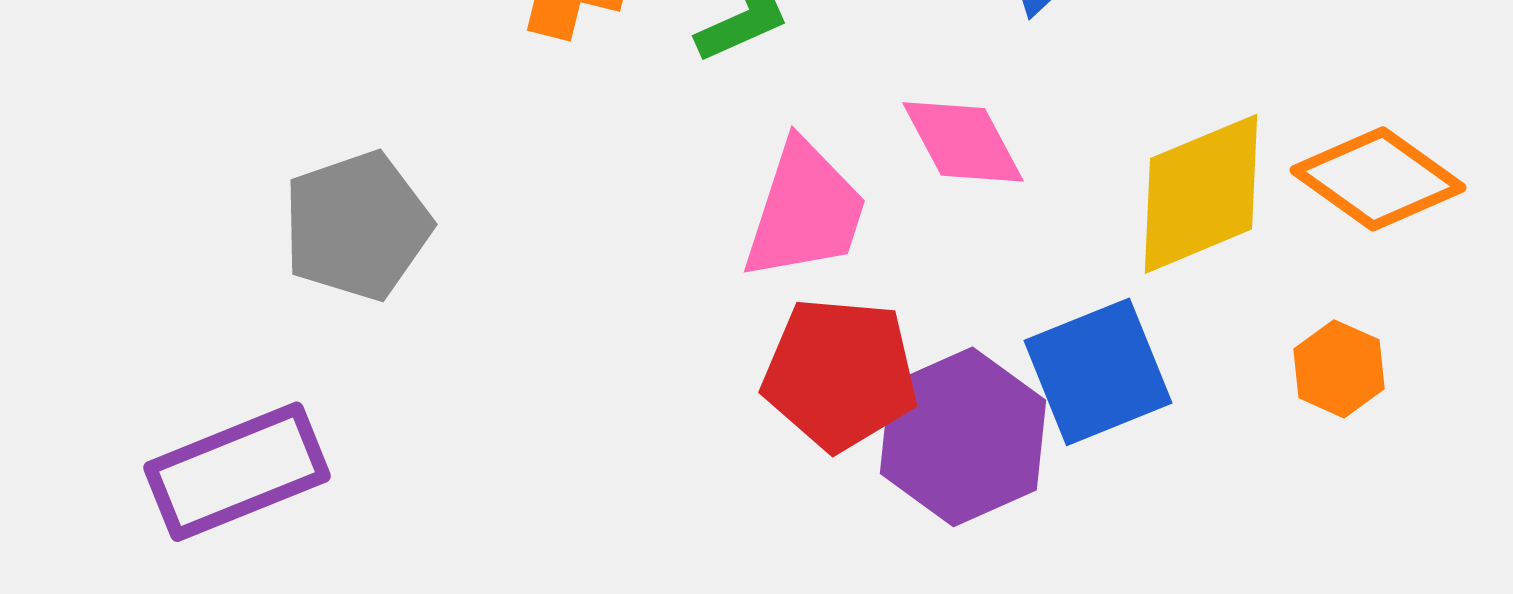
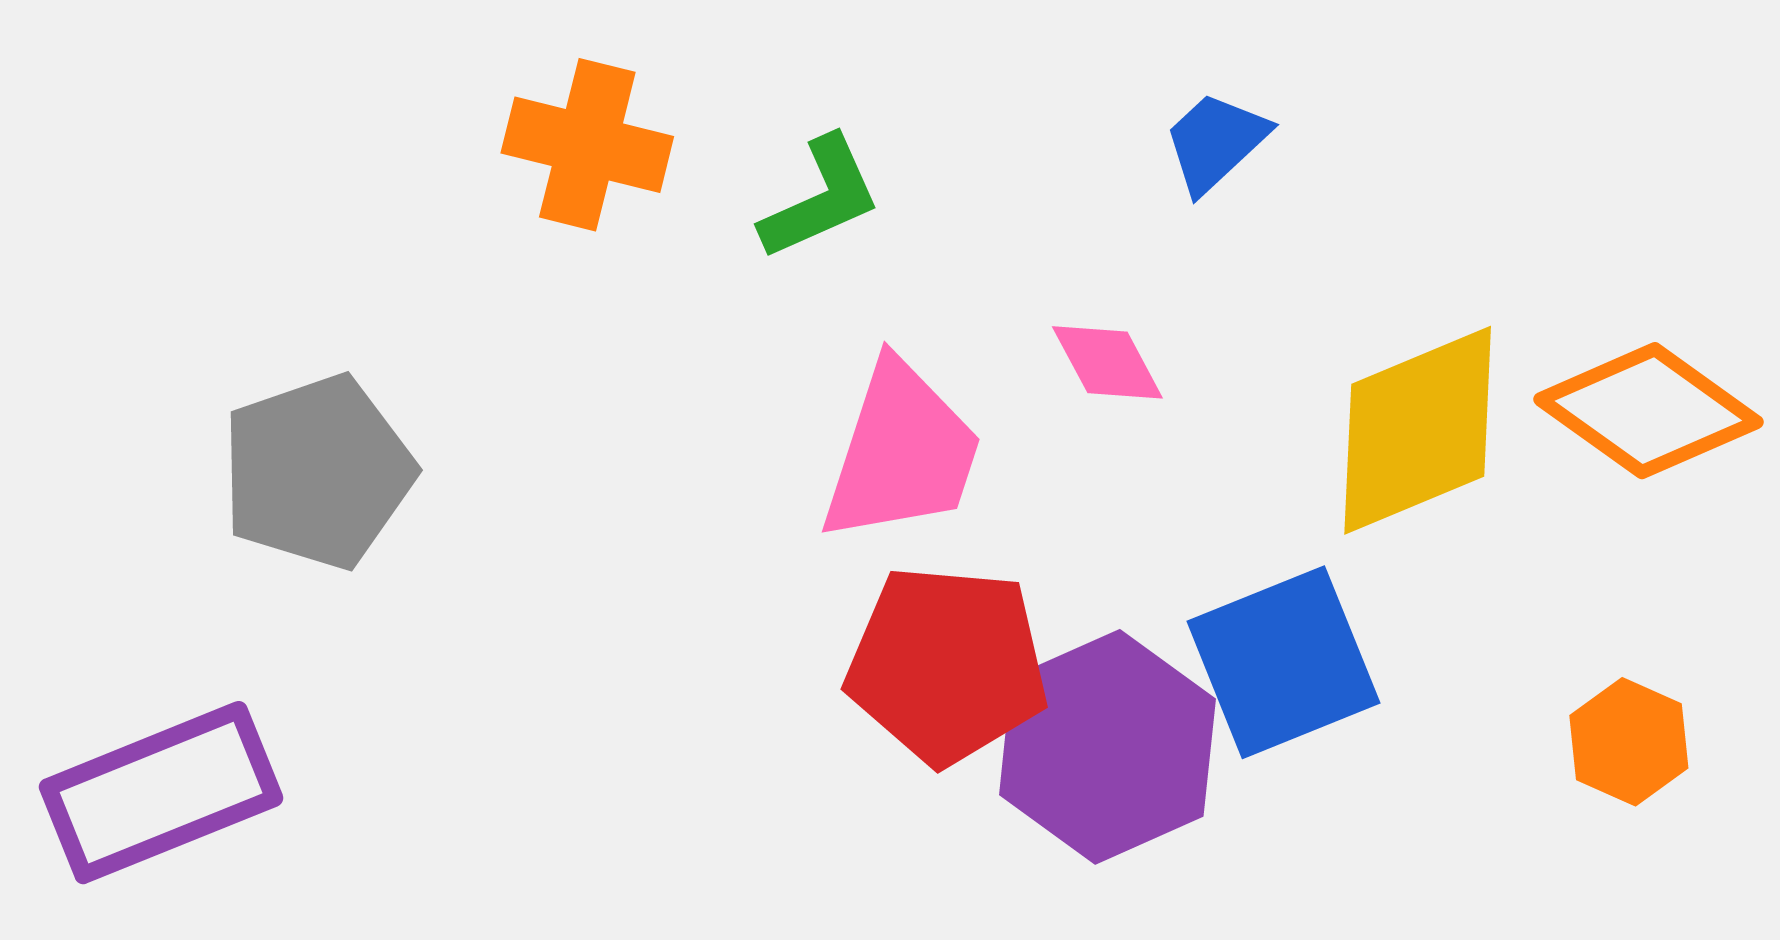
pink diamond: (963, 142) -> (1107, 362), size x0.7
orange hexagon: (1339, 369) -> (1629, 742), moved

